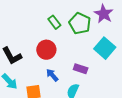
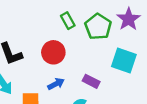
cyan square: (105, 48) -> (124, 60), turned -30
blue arrow: (52, 75) -> (56, 84), turned 96

